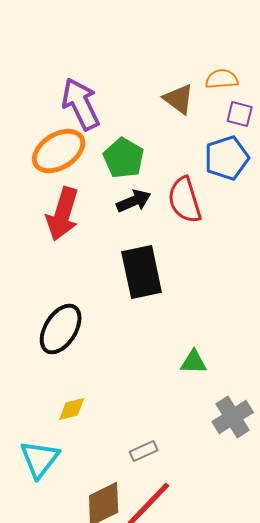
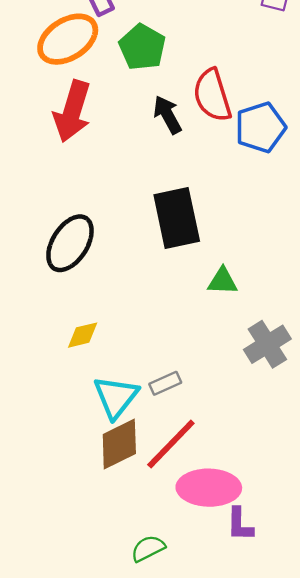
blue pentagon: (227, 158) -> (260, 127), moved
black arrow: (134, 201) -> (167, 115), moved, turned -96
black rectangle: (142, 272) -> (177, 218), moved
cyan triangle: (40, 459) -> (116, 397), moved

